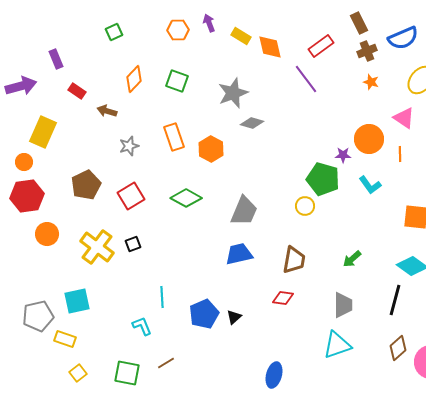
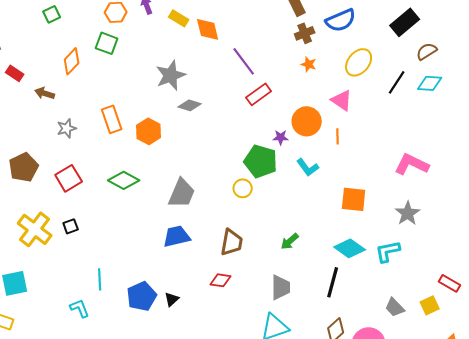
red rectangle: (321, 46) -> (259, 94), moved
green square: (177, 81) -> (107, 43), moved

